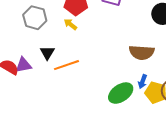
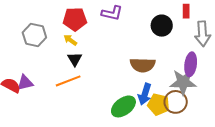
black triangle: (47, 53) -> (75, 59), moved
blue arrow: (143, 82) -> (145, 94), size x1.5

